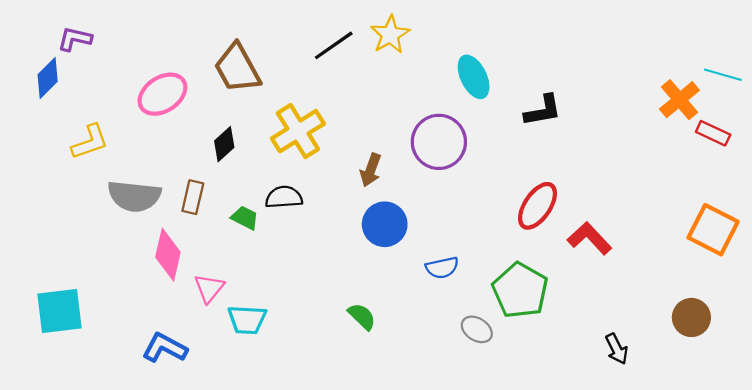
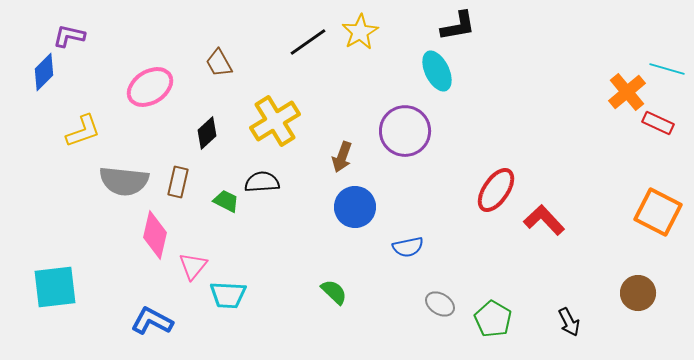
brown trapezoid: (237, 68) -> (219, 63), size x0.6
black L-shape: (543, 110) -> (458, 26), moved
green pentagon: (520, 290) -> (493, 319), moved, size x0.7

